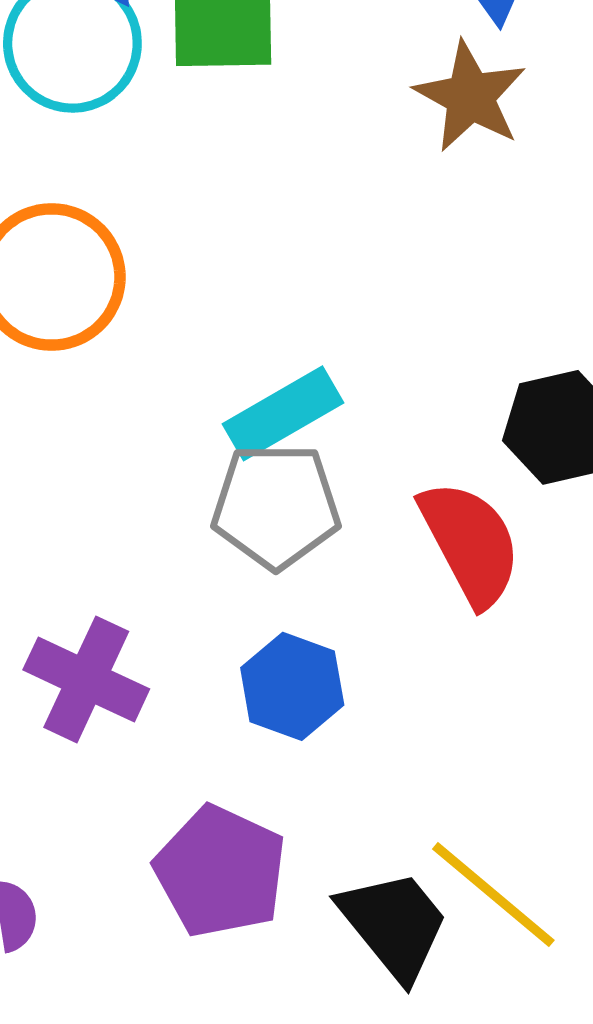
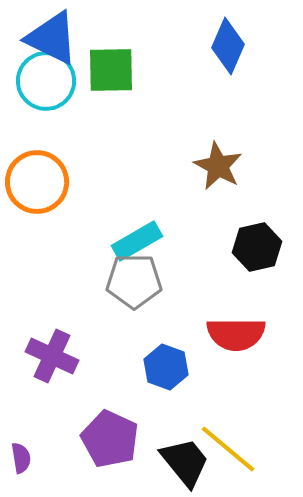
brown star: (470, 97) -> (218, 166), moved
red semicircle: (470, 543) -> (236, 334), moved, turned 118
blue hexagon: (292, 686) -> (166, 367), moved

